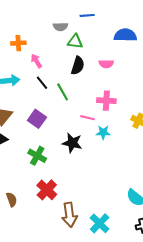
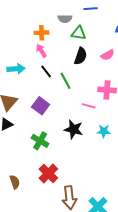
orange cross: (18, 43) -> (42, 33), moved
pink semicircle: (106, 64) -> (108, 55), turned -32
cyan star: (103, 132) -> (104, 131), moved

